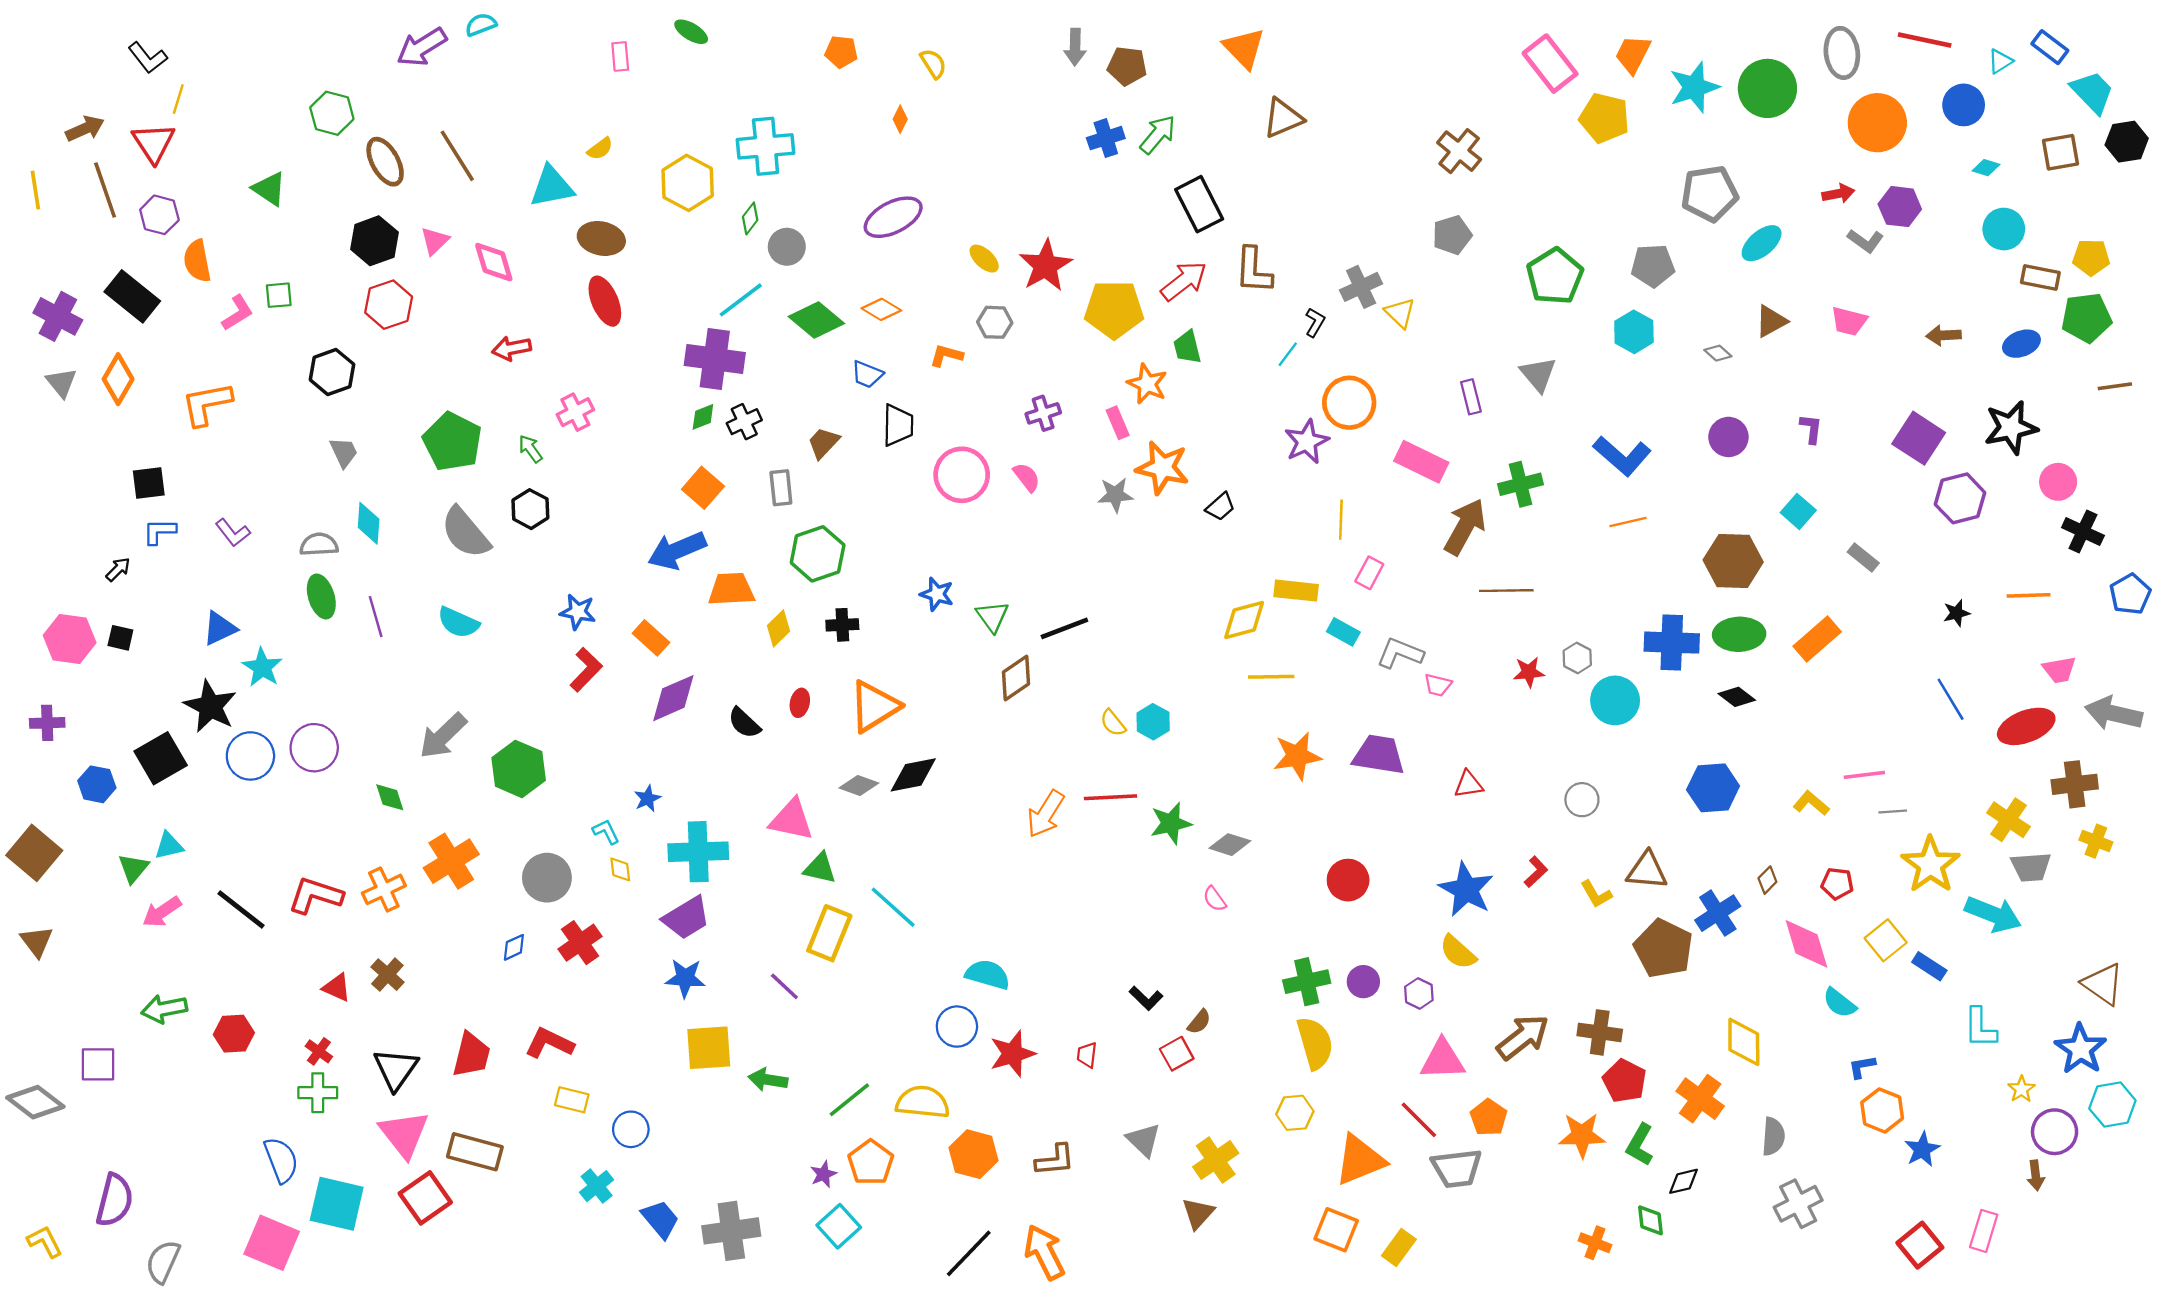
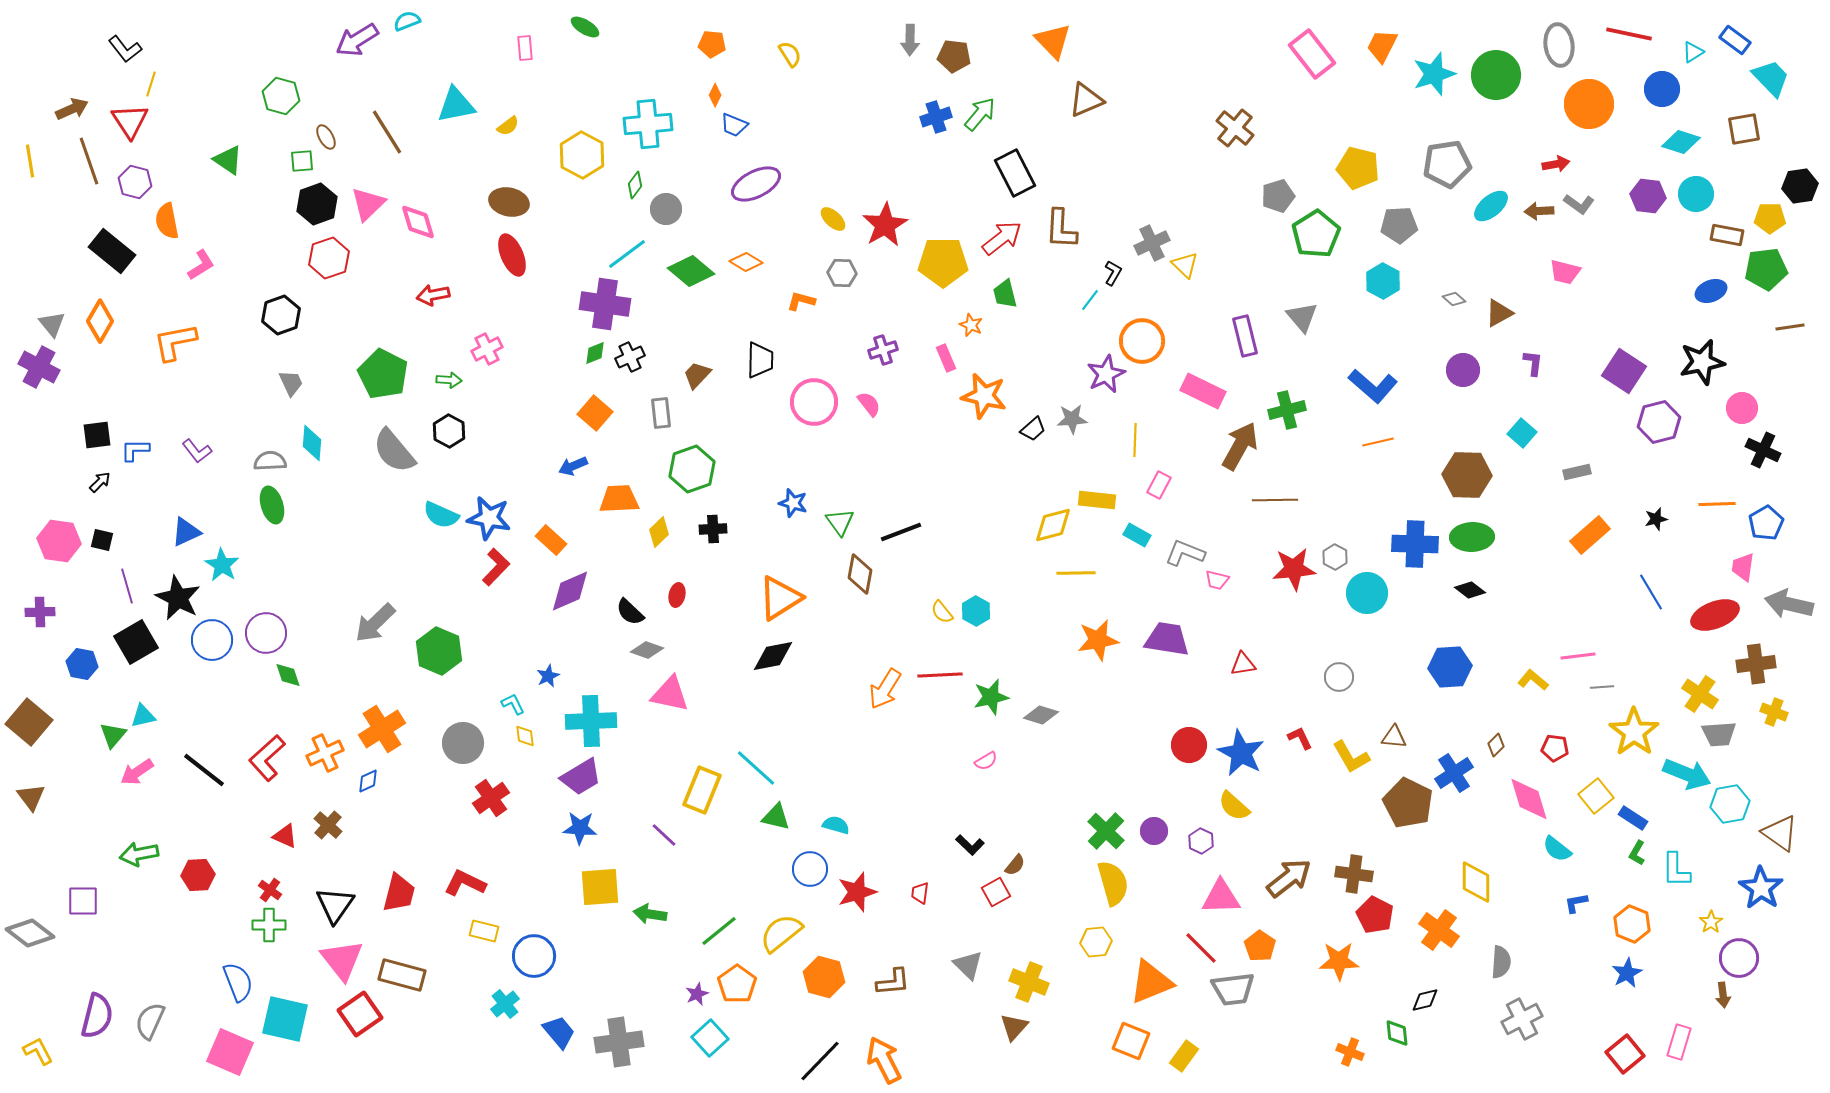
yellow pentagon: (1604, 118) -> (1358, 168), moved
orange diamond: (900, 119) -> (715, 95), moved
black hexagon: (2127, 142) -> (1800, 186), moved
brown ellipse: (385, 162) -> (326, 137), size x0.6
cyan diamond: (1986, 168) -> (1681, 142), size x1.6
cyan triangle: (552, 186) -> (456, 105), moved
purple hexagon: (1900, 207) -> (1648, 196), moved
gray pentagon: (1452, 235) -> (1278, 196), moved
pink triangle: (435, 241) -> (368, 204), size x1.4
green square: (279, 295) -> (302, 161), moved
purple cross: (58, 316) -> (39, 367), moved
brown triangle: (1771, 321) -> (1499, 313), moved
brown arrow: (1943, 335) -> (1539, 211), moved
blue trapezoid: (867, 374) -> (734, 125), moved
orange star: (1147, 384) -> (971, 325), size x0.7
purple rectangle: (1471, 397) -> (1245, 336), size x1.4
green arrow: (530, 449) -> (449, 380), turned 130
black square: (149, 483) -> (97, 435), moved
gray star: (1115, 495) -> (1072, 419), moved
blue arrow: (677, 550) -> (573, 466), size x0.6
gray rectangle: (1863, 557) -> (1577, 472), turned -52
blue pentagon: (2130, 594) -> (1766, 523), moved
blue star: (578, 612) -> (489, 518), size x1.4
purple line: (376, 617) -> (127, 586), moved
cyan semicircle: (458, 622) -> (441, 515), moved
orange rectangle: (1817, 639) -> (1590, 535), moved
pink trapezoid: (2059, 670) -> (1743, 567), turned 108
red star: (1529, 672) -> (1294, 569), size x1.6
brown diamond: (1016, 678) -> (860, 574), turned -45
orange triangle: (874, 706) -> (780, 598), moved
gray diamond: (859, 786) -> (647, 650), moved
green diamond: (390, 797) -> (288, 675), moved
green triangle: (820, 868) -> (776, 817), moved
brown triangle: (1647, 871) -> (1394, 737), size x0.7
red L-shape: (1536, 872) -> (1300, 738), turned -72
red circle: (1348, 880) -> (1189, 745), moved
yellow L-shape: (1596, 894) -> (1351, 757), size x1.4
red L-shape: (315, 895) -> (267, 758), turned -60
pink semicircle: (1215, 899) -> (986, 761), moved, turned -85
blue diamond: (514, 947) -> (368, 781), moved
cyan semicircle: (988, 975) -> (836, 825), size x0.7
green cross: (1307, 982) -> (1106, 831), turned -33
yellow semicircle: (923, 1102) -> (781, 933), turned -45
cyan hexagon: (2112, 1105) -> (1730, 804), moved
orange hexagon: (1882, 1110) -> (1632, 924), moved
blue circle: (631, 1129) -> (534, 956), size x1.4
green L-shape: (1640, 1145) -> (1637, 853), moved, size x0.7
yellow cross: (1216, 1160) -> (1029, 982), turned -33
gray semicircle: (163, 1262) -> (150, 1021), moved

